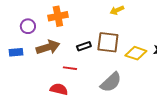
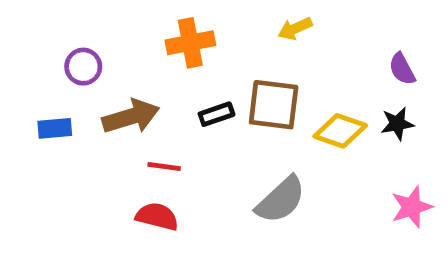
orange cross: (58, 16) -> (190, 43), moved
red line: (70, 68) -> (164, 167), moved

